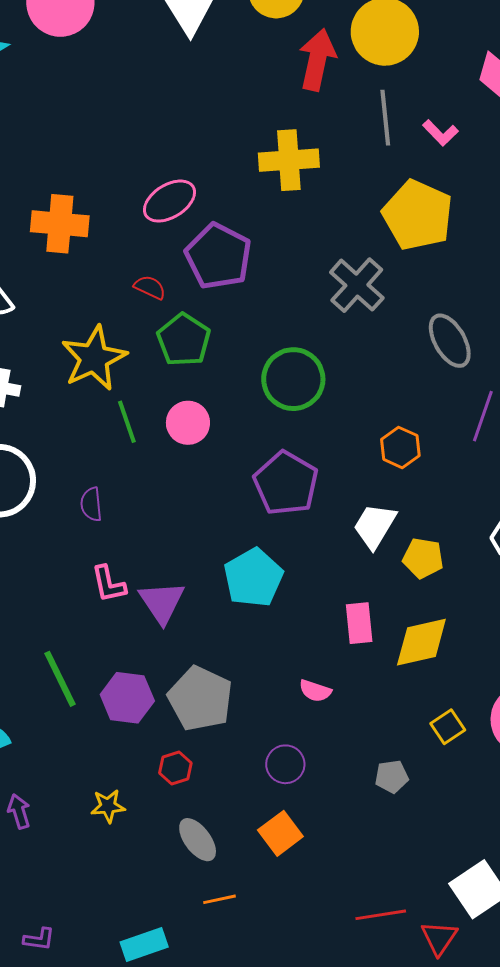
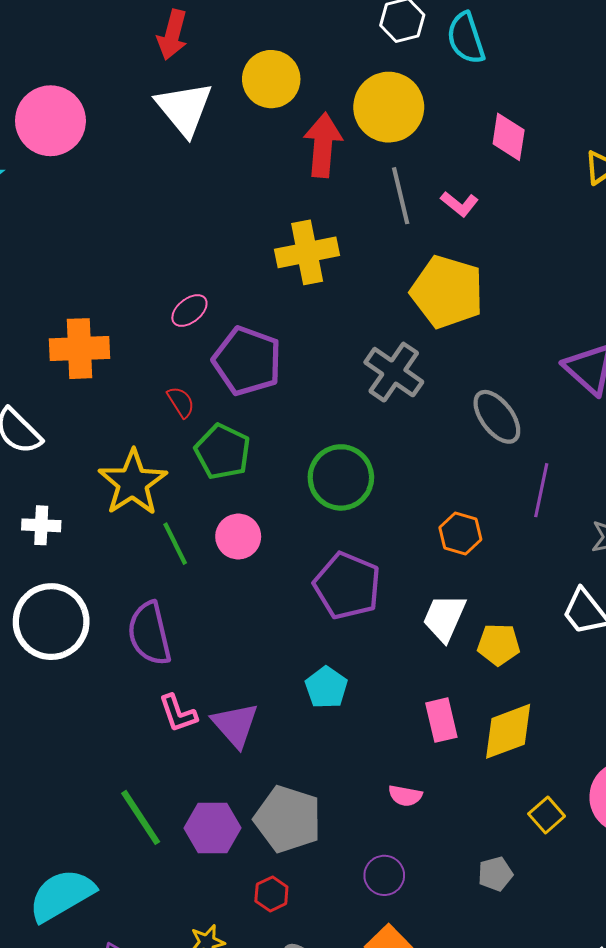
pink ellipse: (169, 201) -> (189, 310), size x0.7
red semicircle: (150, 287) -> (181, 402), turned 40
purple semicircle: (91, 504) -> (149, 633), size x1.8
cyan pentagon: (253, 578) -> (326, 687), size x0.7

